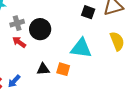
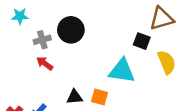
black square: (88, 12) -> (142, 41), moved
black circle: (40, 29) -> (71, 30), moved

